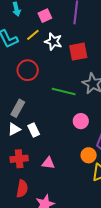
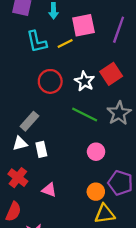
pink square: (45, 16) -> (83, 25), size x1.5
white star: (53, 42) -> (84, 81), moved
red square: (78, 52) -> (111, 74), turned -36
red cross: (19, 159) -> (18, 178), turned 30

